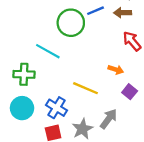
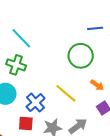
green circle: (71, 23) -> (81, 56), moved
cyan line: (48, 51) -> (21, 38), moved

